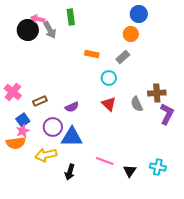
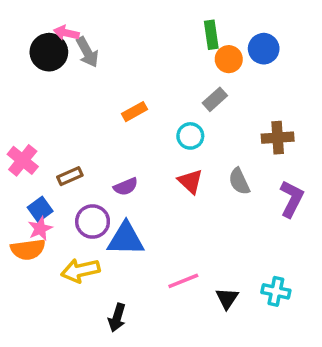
blue circle: (139, 14) -> (264, 49), moved
green rectangle: (71, 17) -> (211, 35), moved
orange rectangle: (92, 54) -> (134, 112), moved, turned -40
brown cross: (157, 93) -> (278, 138), moved
pink line: (105, 161) -> (183, 281), turned -42
black arrow: (70, 172) -> (117, 318), moved

